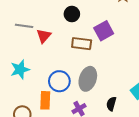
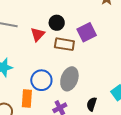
black circle: (72, 14) -> (57, 23), moved
red triangle: (44, 36) -> (38, 34), moved

